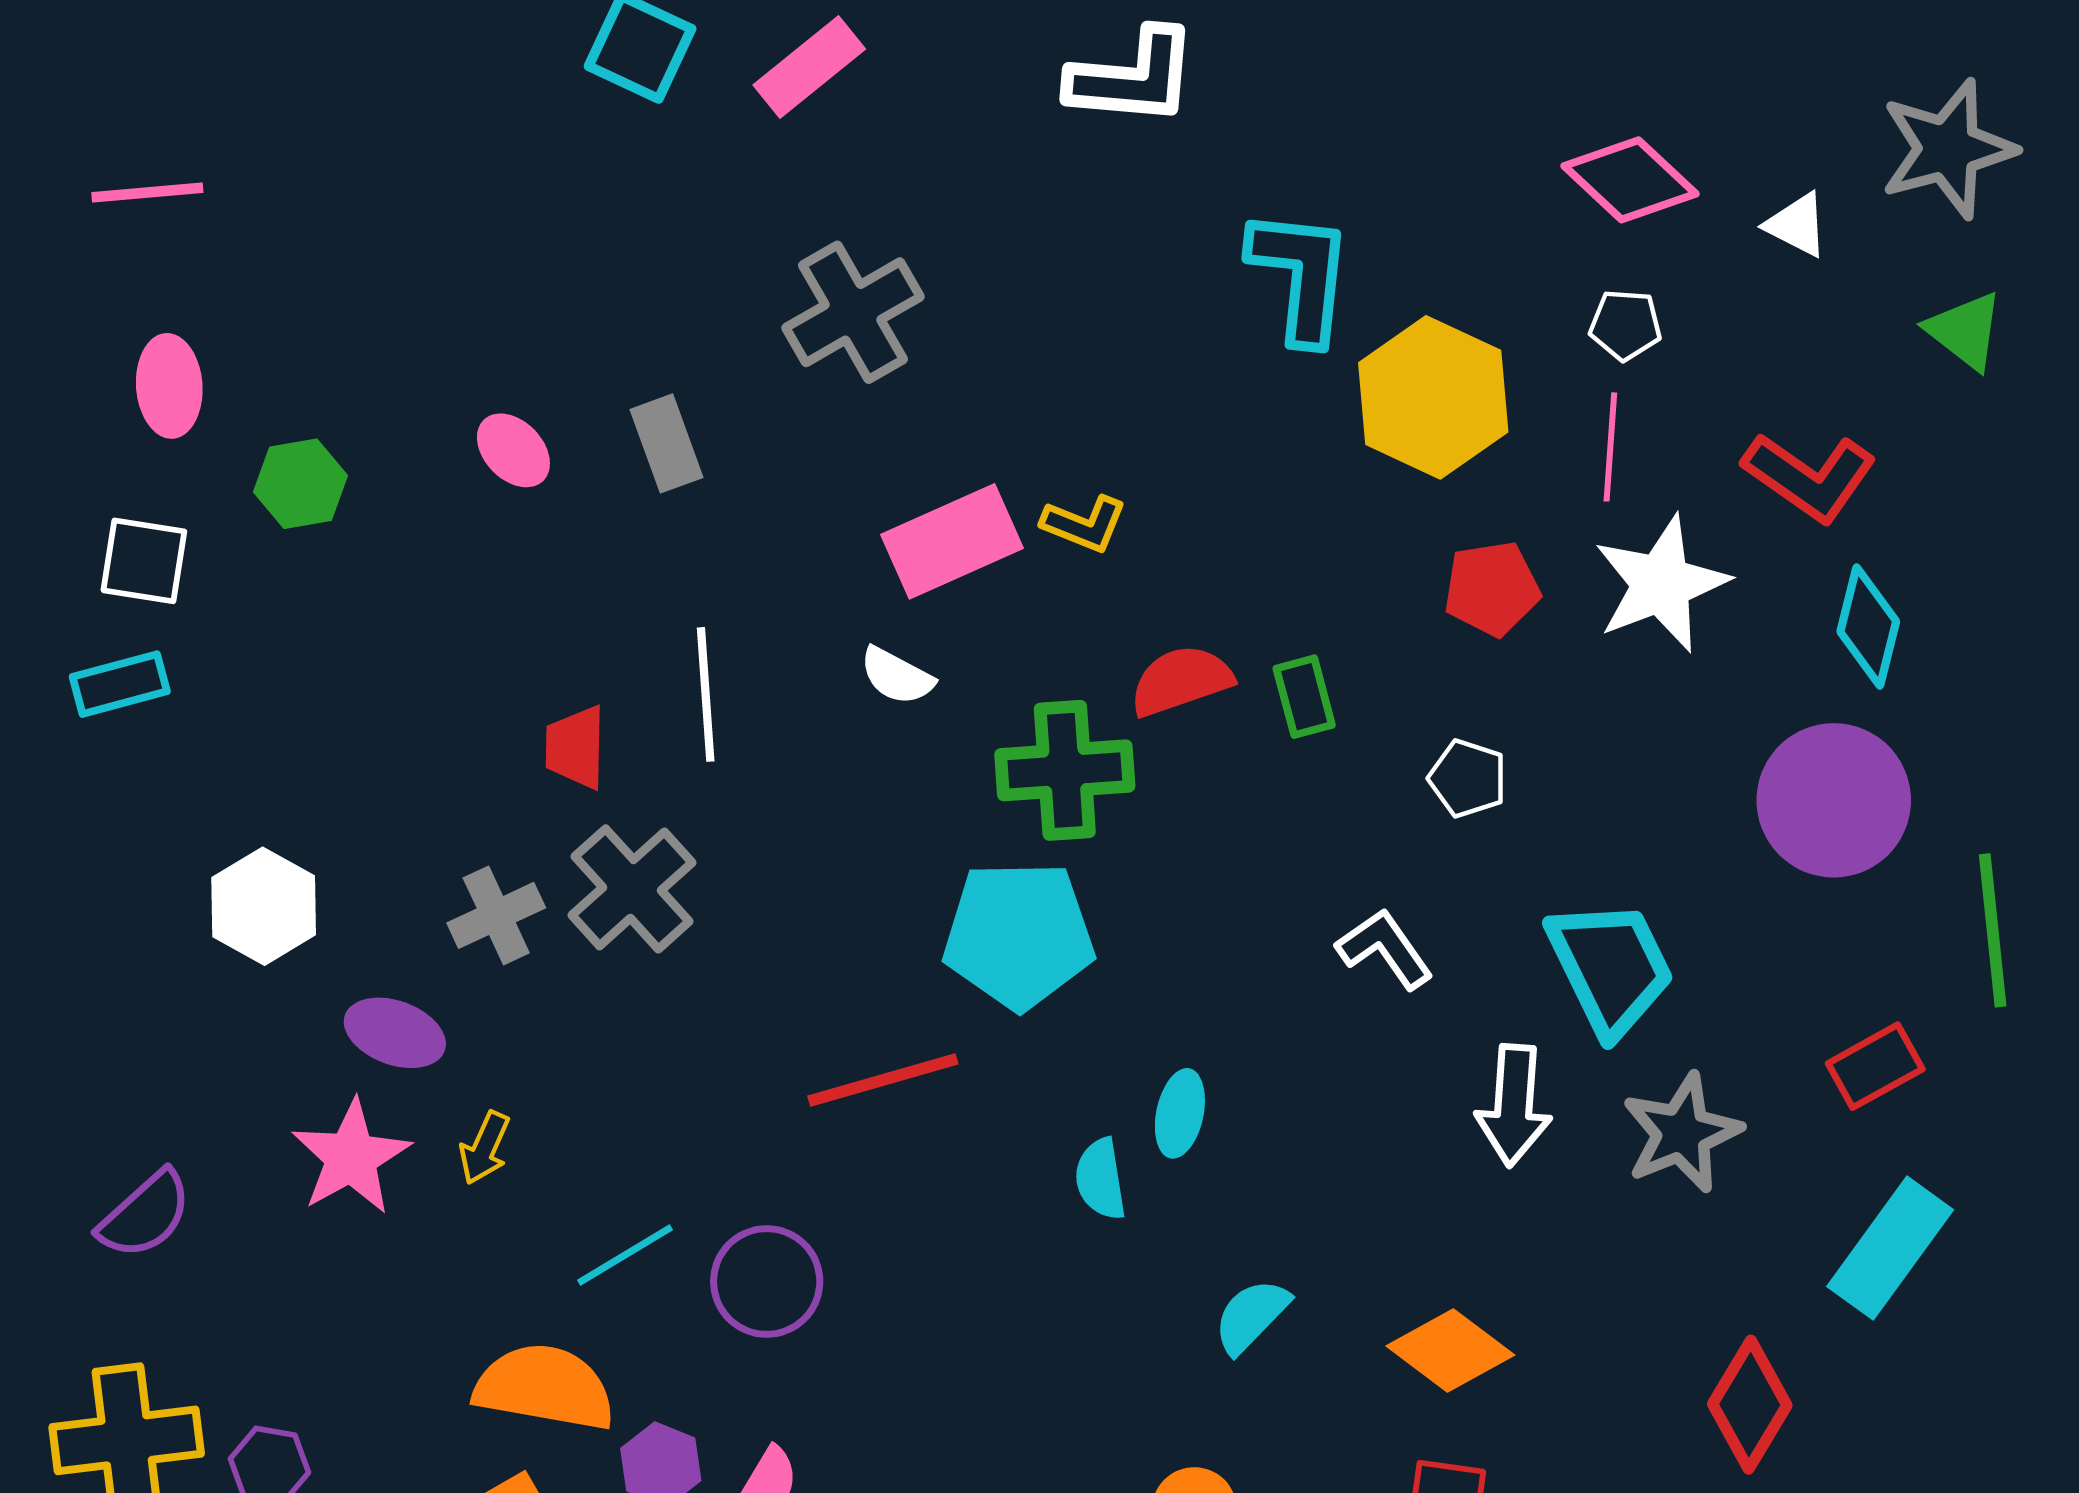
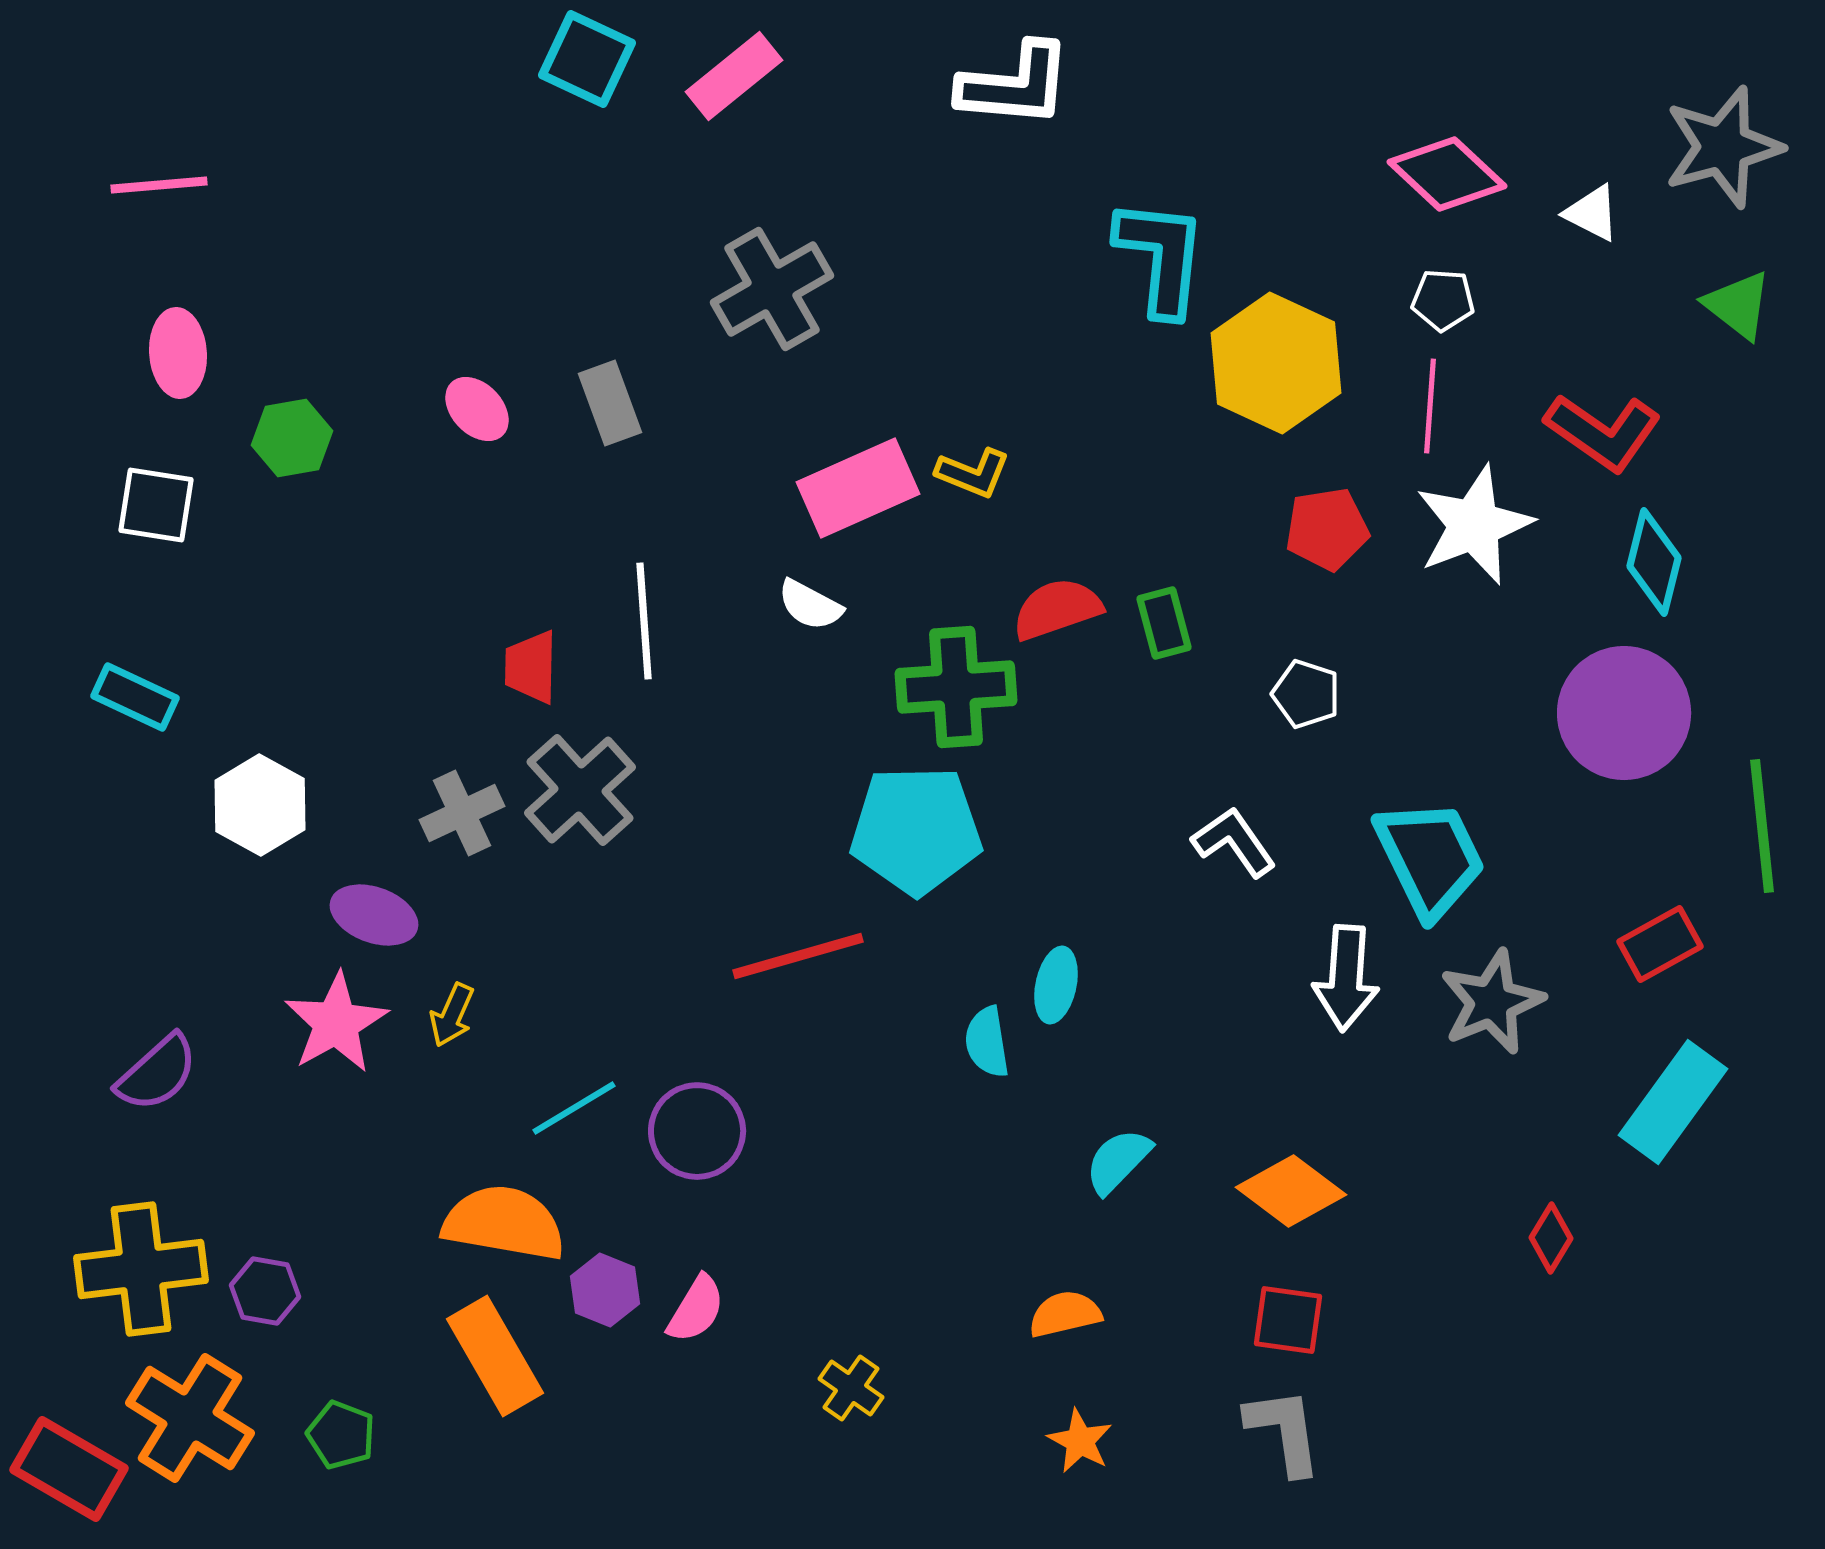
cyan rectangle: (120, 684) -> (135, 697), moved, turned 40
red diamond: (1750, 1405) -> (1551, 1238), size x0.6

